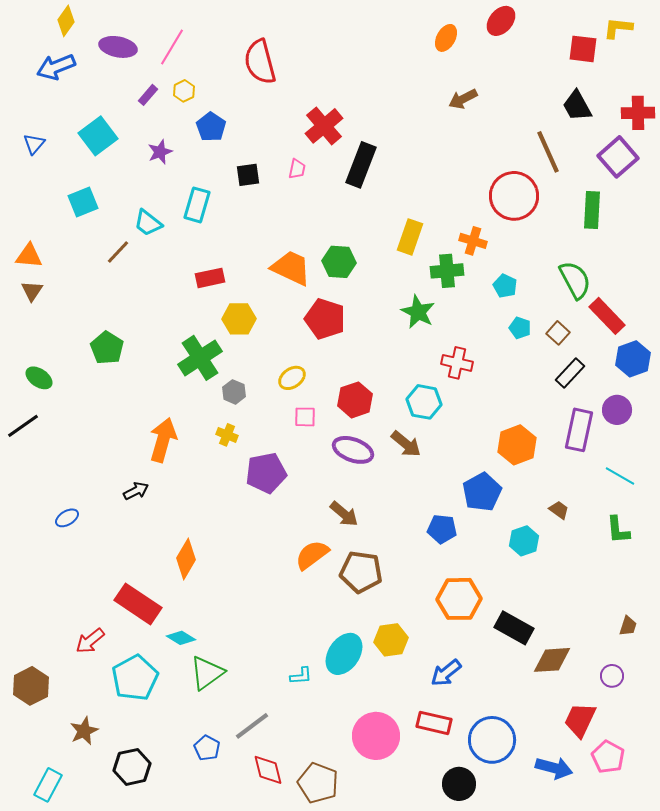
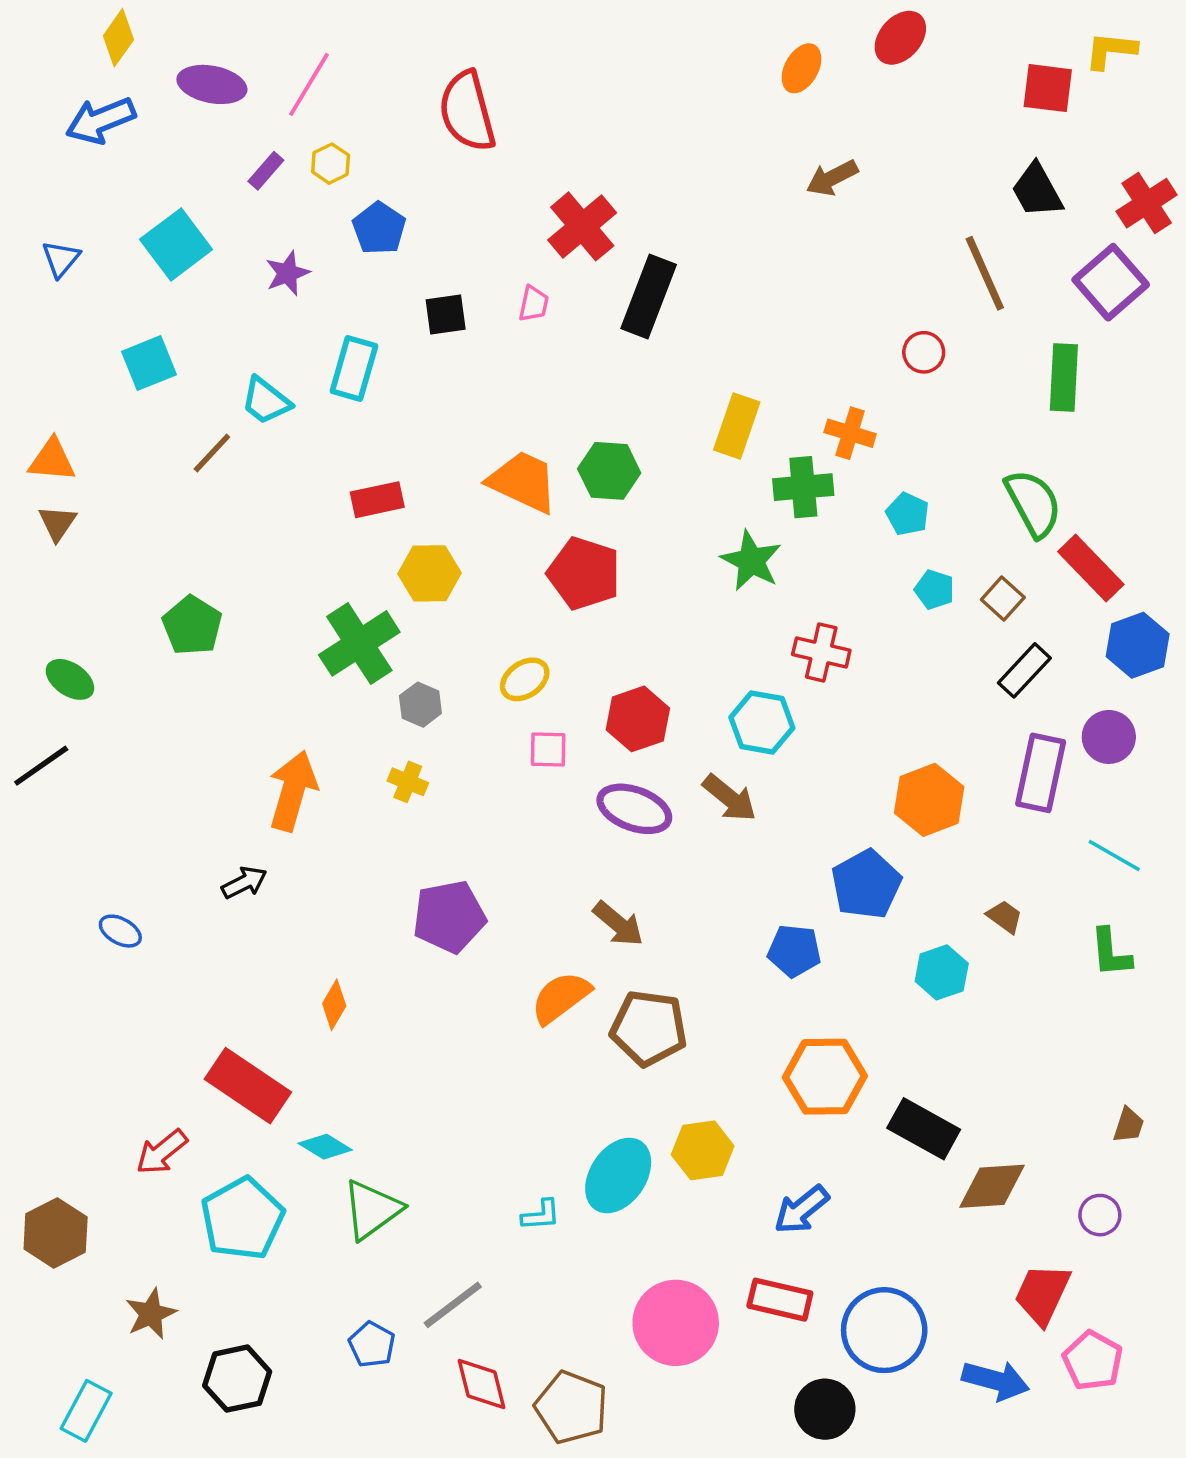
red cross: (638, 113) -> (1147, 203), turned -32
red circle: (514, 196) -> (924, 352), size x0.5
purple pentagon: (266, 473) -> (449, 917), moved
blue ellipse: (67, 518) -> (120, 931), turned 60
orange diamond: (186, 559) -> (334, 1005), size x0.7

